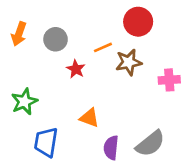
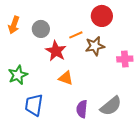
red star: (76, 69) -> (56, 51), size x1.5
orange triangle: (89, 118) -> (66, 78), moved

